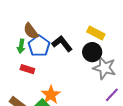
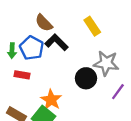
brown semicircle: (31, 31) -> (44, 23), moved
yellow rectangle: (96, 33) -> (92, 26), turned 36
black circle: (92, 52) -> (86, 78), moved

